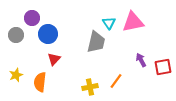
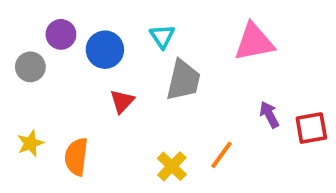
cyan triangle: (109, 23) -> (162, 36), moved
blue circle: (48, 34) -> (105, 50), moved
red triangle: (54, 59) -> (122, 101), moved
yellow cross: (90, 87) -> (172, 166), turned -35

